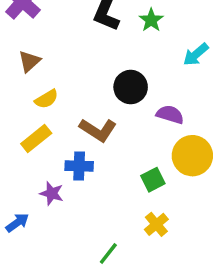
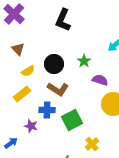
green star: (151, 20) -> (84, 61), moved
brown triangle: (29, 61) -> (18, 49), turned -32
black circle: (131, 87) -> (54, 64), moved
green square: (153, 180) -> (72, 120), moved, size x1.5

